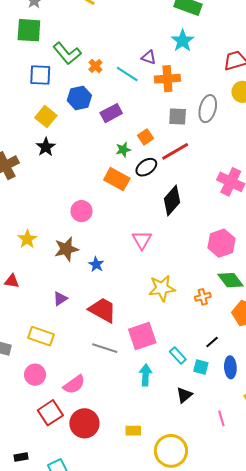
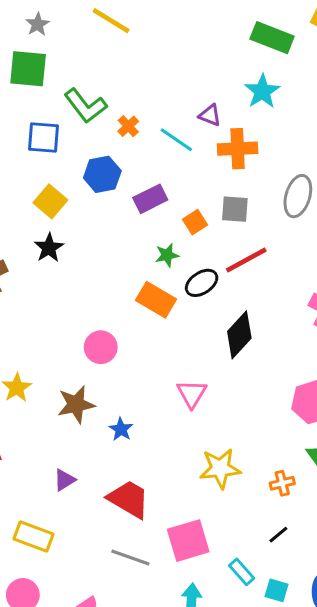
gray square: (178, 117) -> (235, 209), moved
orange square: (145, 137) -> (195, 222), moved
black line: (212, 342) -> (278, 535), moved

